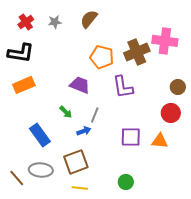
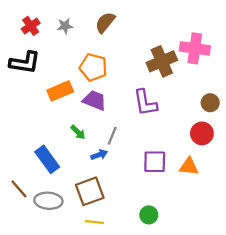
orange pentagon: (102, 57) -> (93, 67), moved
orange rectangle: (24, 85) -> (60, 91), moved
brown line: (17, 178) -> (19, 189), moved

